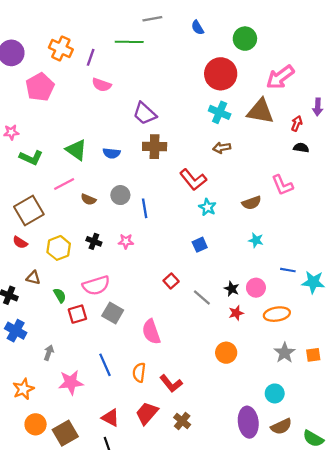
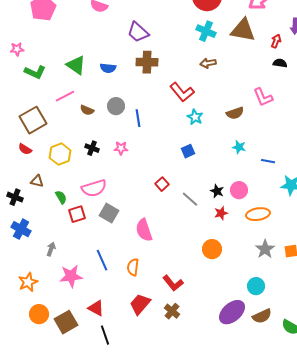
blue line: (288, 270) -> (268, 161), moved
red L-shape: (171, 384) -> (173, 283), moved
red triangle: (110, 418) -> (96, 308), moved
purple ellipse: (248, 422) -> (232, 312), turned 56

